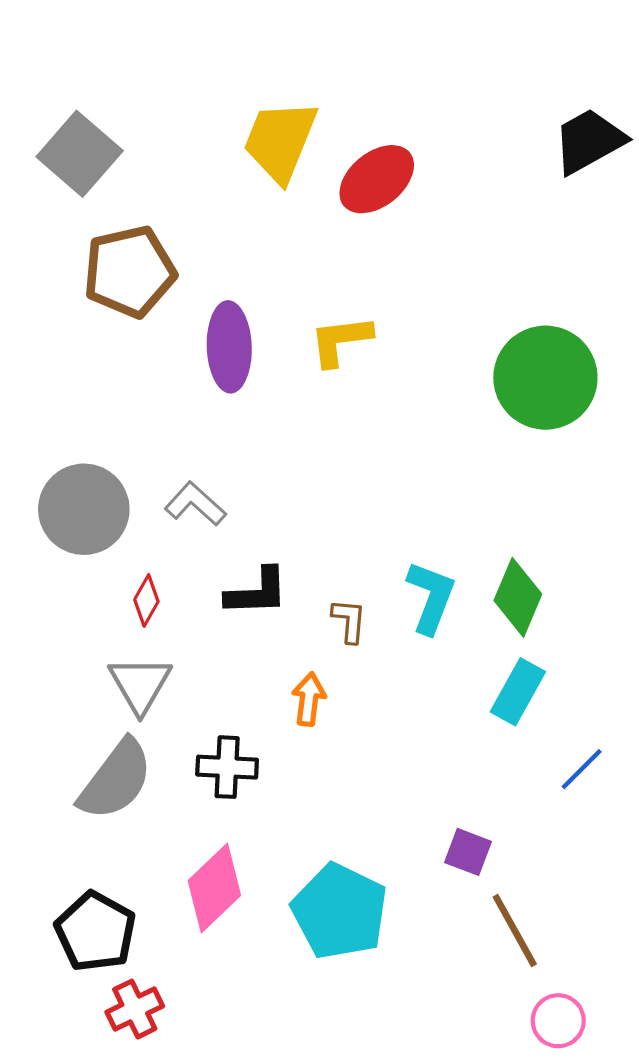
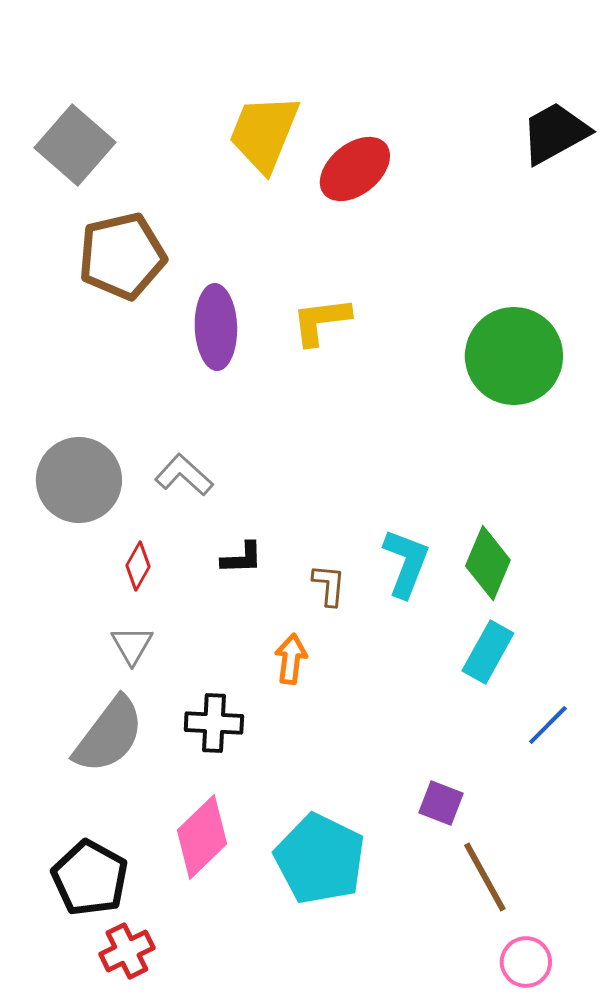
black L-shape: (257, 592) -> (242, 558), size x0.7
gray triangle: (140, 684) -> (132, 645), size x0.7

